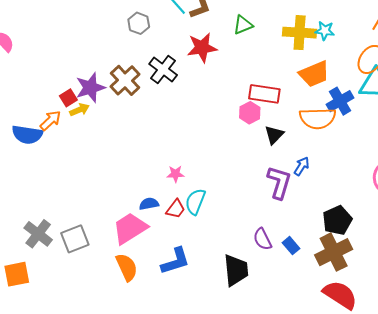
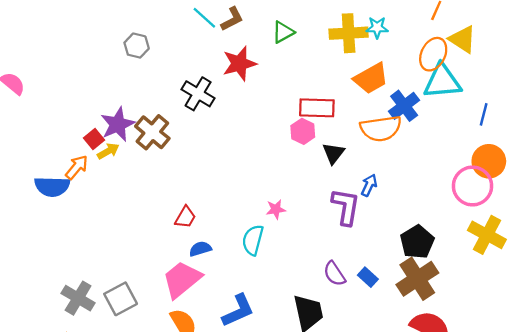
gray hexagon: (139, 23) -> (137, 46), moved
brown cross: (125, 80) -> (152, 132), moved
pink star: (176, 174) -> (276, 209), moved
red trapezoid: (176, 209) -> (185, 217), moved

